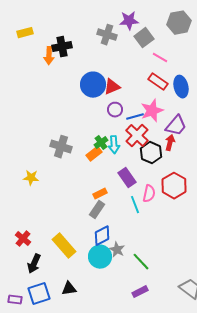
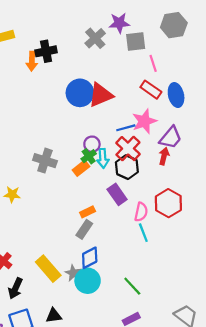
gray cross: (107, 35) -> (95, 38), turned 30
gray square: (144, 38) -> (136, 42), turned 30
pink line: (160, 58) -> (153, 63), turned 42
red triangle: (112, 87) -> (101, 95), size x1.4
purple circle: (115, 110) -> (92, 144), moved
black hexagon: (151, 153) -> (127, 167), moved
cyan line: (135, 205) -> (143, 233), moved
gray star: (117, 250) -> (73, 273), moved

